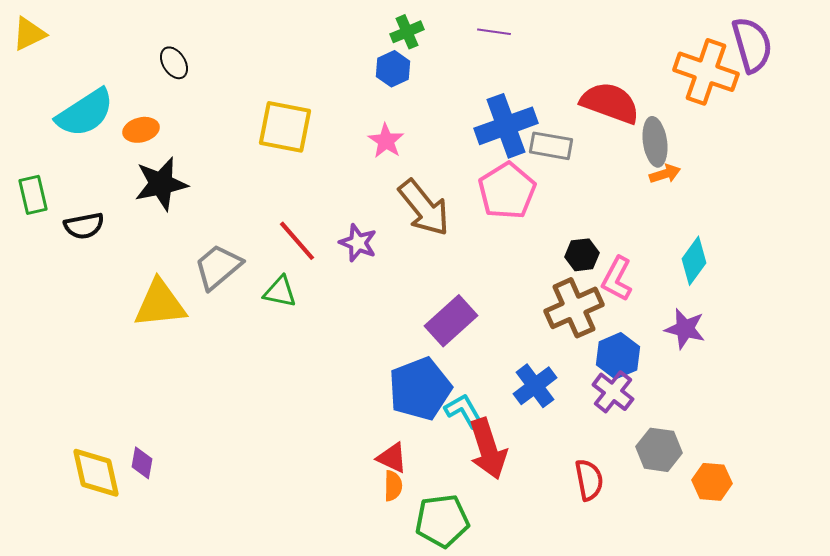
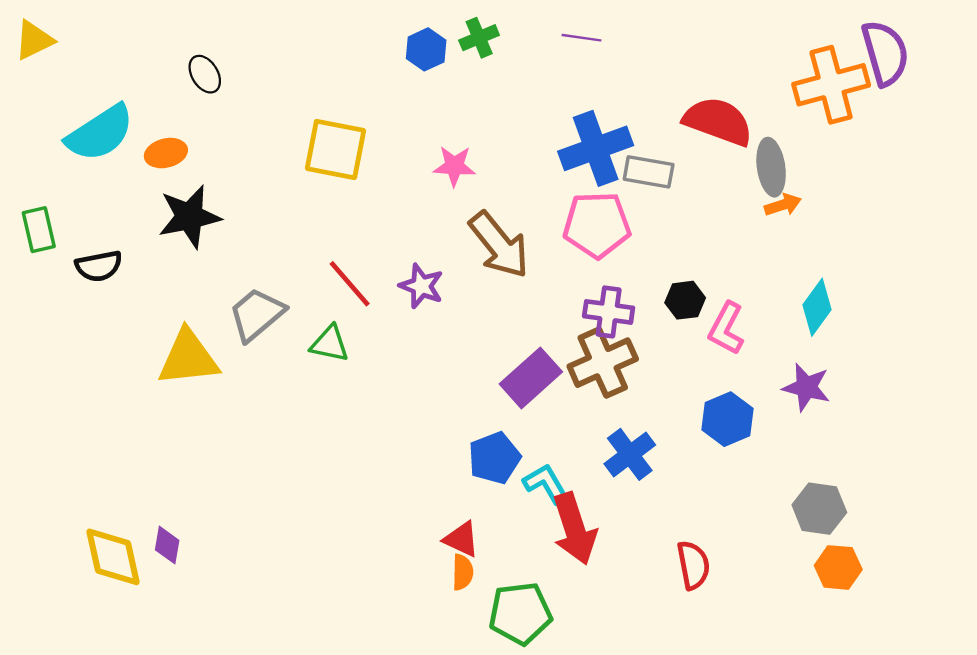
blue hexagon: (393, 69) -> (426, 49), moved
orange cross: (706, 72) -> (831, 85), turned -34
pink star: (386, 141) -> (454, 166), turned -30
pink pentagon: (507, 191) -> (597, 225), turned 30
brown cross: (574, 308) -> (603, 363), moved
blue pentagon: (420, 389) -> (494, 458), size x0.7
purple cross: (613, 392) -> (609, 312), moved, turned -30
gray hexagon: (659, 450) -> (819, 509), moved

